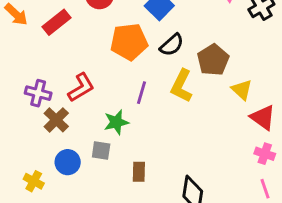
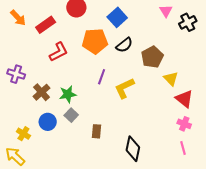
yellow L-shape: (181, 86) -> (124, 88), moved, turned 35
red L-shape: (81, 88) -> (59, 52), moved
purple cross: (38, 93) -> (16, 74), moved
green star: (116, 122) -> (68, 94), moved
gray square: (101, 150) -> (71, 115), turned 32

